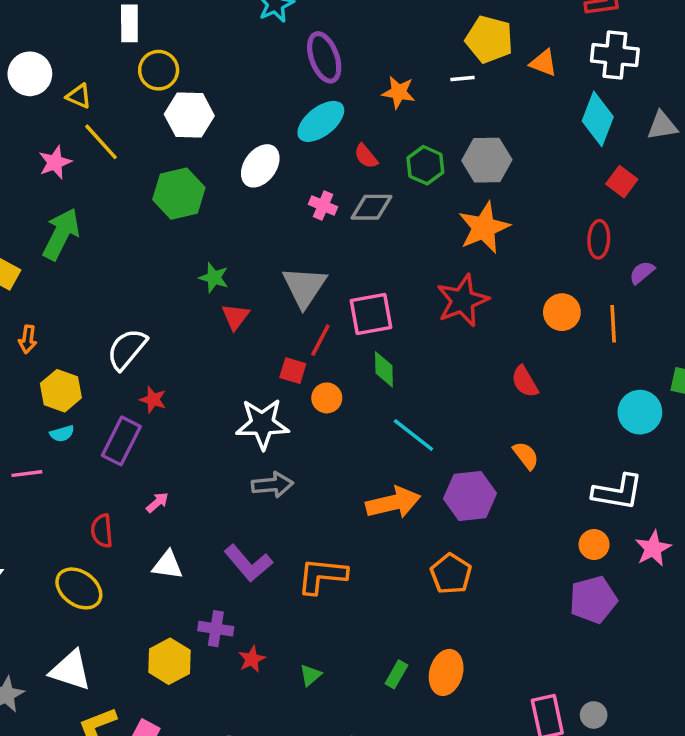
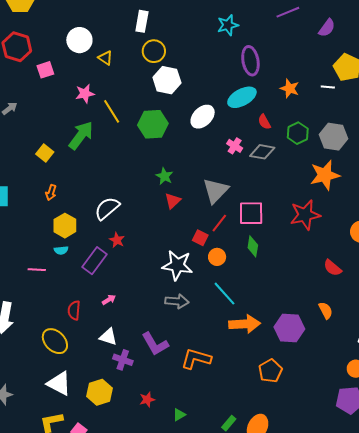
yellow line: (101, 142) -> (112, 111), moved
red semicircle: (525, 382) -> (333, 268), turned -30
cyan line: (413, 435) -> (225, 294), moved
purple cross: (216, 629) -> (123, 360), moved
white triangle: (71, 670) -> (59, 383), moved

